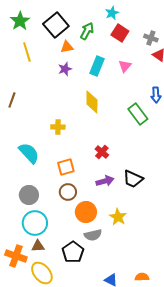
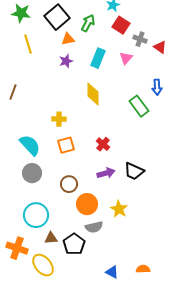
green star: (20, 21) -> (21, 13), turned -30
gray cross: (151, 38) -> (140, 39), moved
orange square: (66, 167) -> (66, 145), moved
gray circle: (29, 195) -> (32, 173), moved
brown triangle: (38, 246) -> (51, 238), moved

